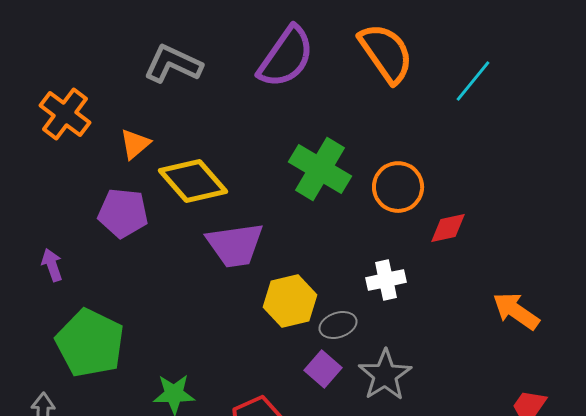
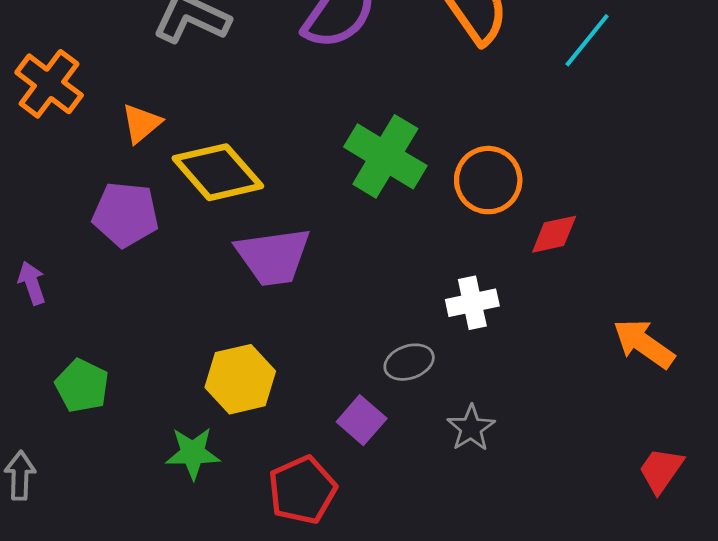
yellow hexagon: (290, 301) -> (240, 379), moved
green pentagon: (90, 343) -> (82, 386), size x0.6
purple square: (323, 369) -> (362, 420), moved
gray star: (385, 375) -> (471, 428), size x0.7

